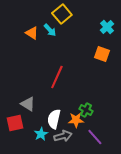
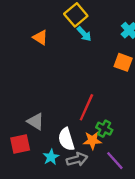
cyan arrow: (50, 30) -> (84, 34), moved
red line: (57, 77) -> (86, 107), moved
white semicircle: (54, 119) -> (66, 139), turned -30

